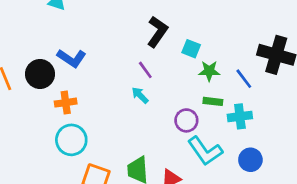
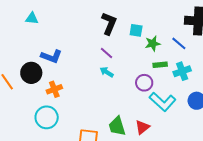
cyan circle: (71, 140) -> (47, 117), moved

